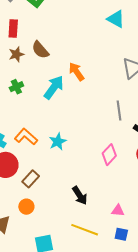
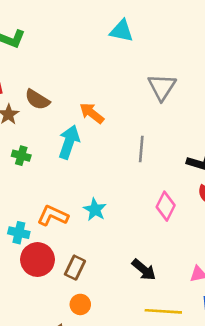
green cross: (16, 87) -> (21, 156), turned -32
gray line: (119, 110) -> (141, 149), moved, turned 30

